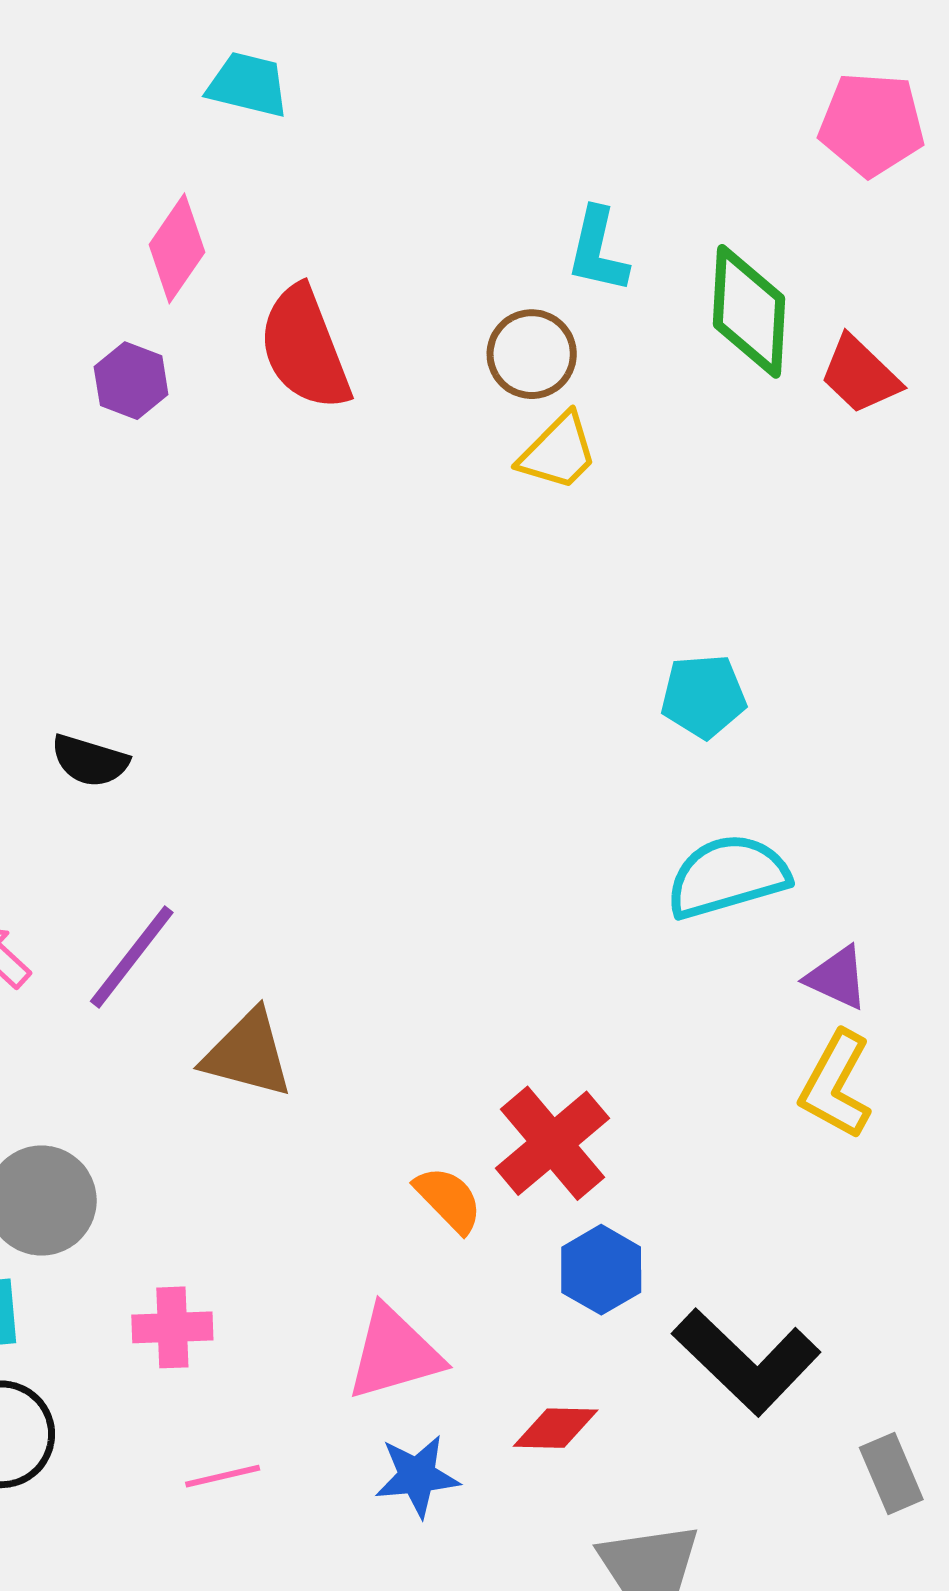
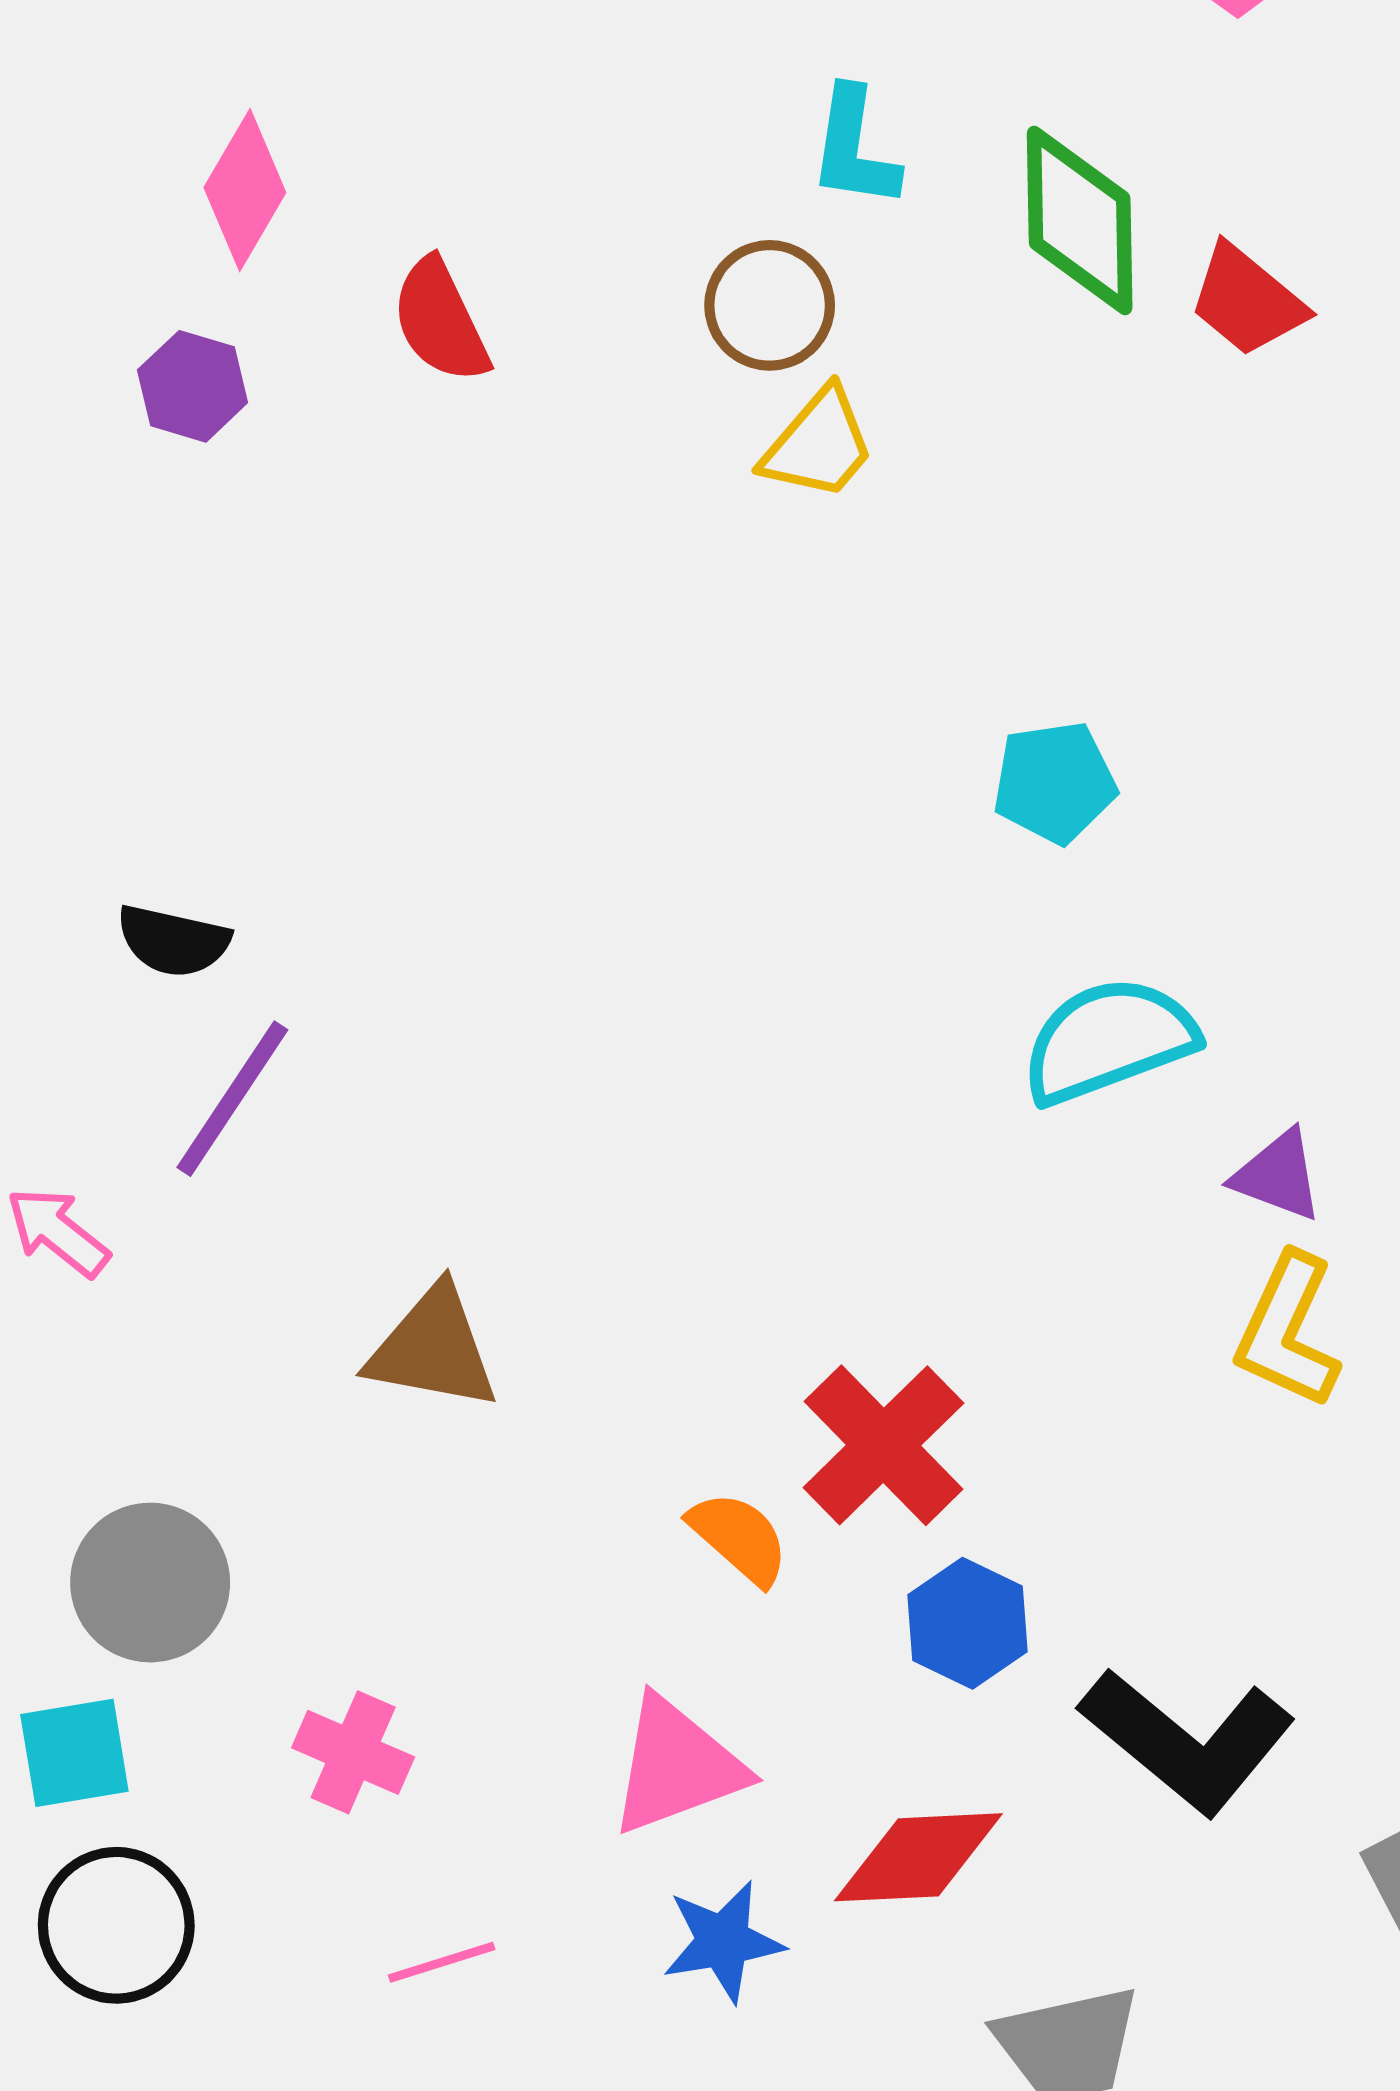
red semicircle: (305, 348) -> (440, 321), size x0.7
purple line: (132, 957) -> (232, 1099), moved
pink cross: (172, 1327) -> (353, 1752), turned 30
red diamond: (556, 1428) -> (918, 1857), size x1.4

